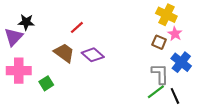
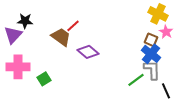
brown trapezoid: (64, 53) -> (61, 37), moved
blue cross: (181, 62) -> (151, 54), moved
green line: (156, 92) -> (136, 80), moved

